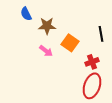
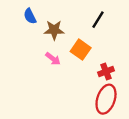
black line: (101, 34) -> (98, 20), moved, turned 42

